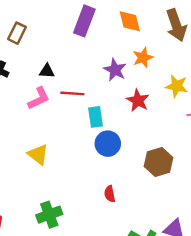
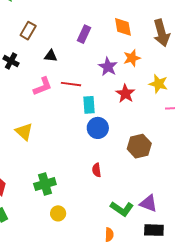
purple rectangle: (84, 21) -> (84, 34), moved, size x0.7
black triangle: (47, 71) -> (51, 56), moved
yellow triangle: (38, 154) -> (24, 132), moved

